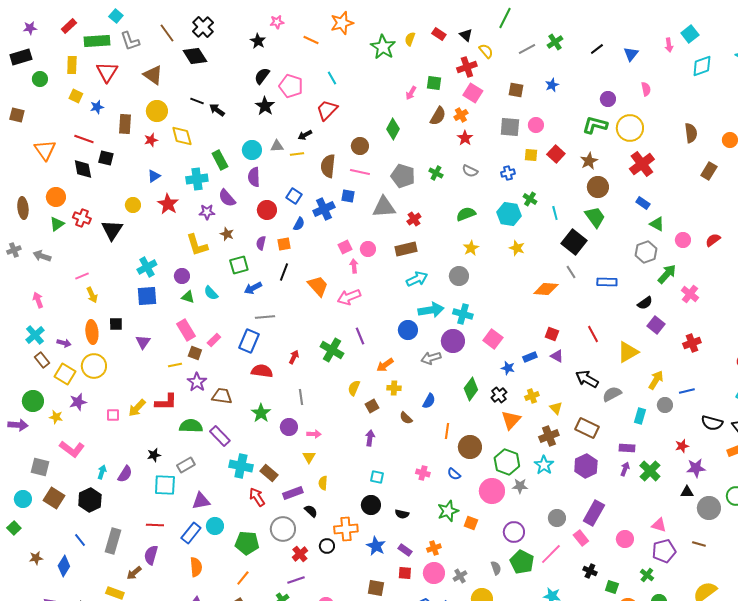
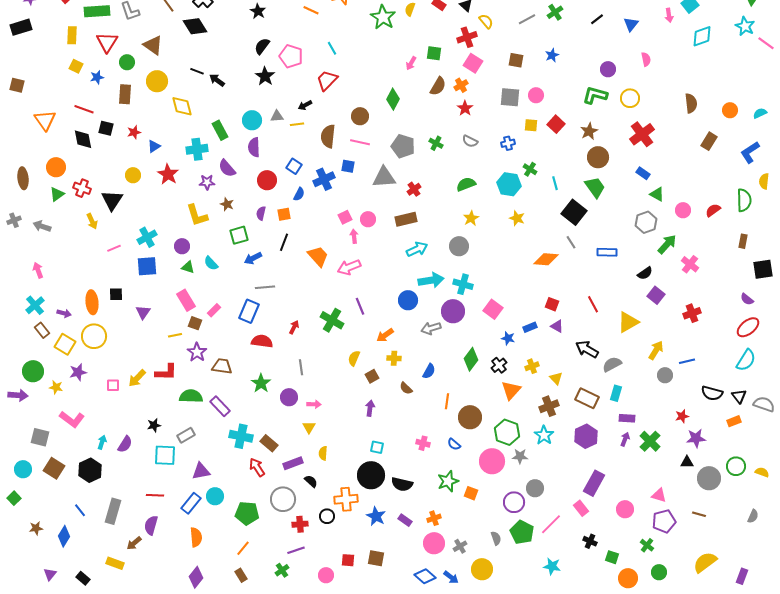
green circle: (40, 79) -> (127, 62), moved
yellow circle: (630, 128) -> (630, 98), size x0.7
red star: (151, 140) -> (134, 132), moved
pink line: (82, 276) -> (114, 248), moved
yellow arrow: (92, 295) -> (92, 221), moved
cyan rectangle: (640, 416) -> (616, 393), moved
black circle: (371, 505) -> (371, 475), size x1.4
black semicircle: (402, 514) -> (402, 484), size x1.5
gray circle: (557, 518) -> (535, 488), moved
red cross: (300, 554) -> (300, 524), turned 35
red square: (405, 573) -> (348, 560), moved

